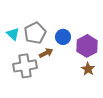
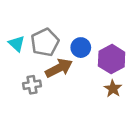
brown arrow: (46, 53) -> (59, 68), size x1.5
gray cross: (25, 66) -> (32, 85), size x0.6

